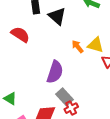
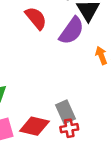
purple semicircle: (55, 72) -> (72, 31), moved

